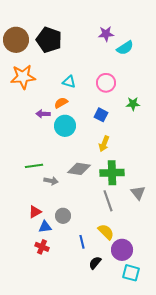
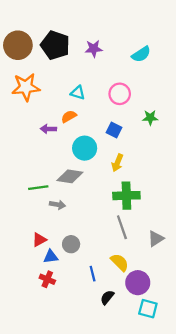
purple star: (106, 34) -> (94, 49), moved
cyan circle: (65, 126) -> (85, 148), moved
gray diamond: (79, 169) -> (70, 176), moved
gray triangle: (138, 193) -> (156, 239), moved, turned 35

